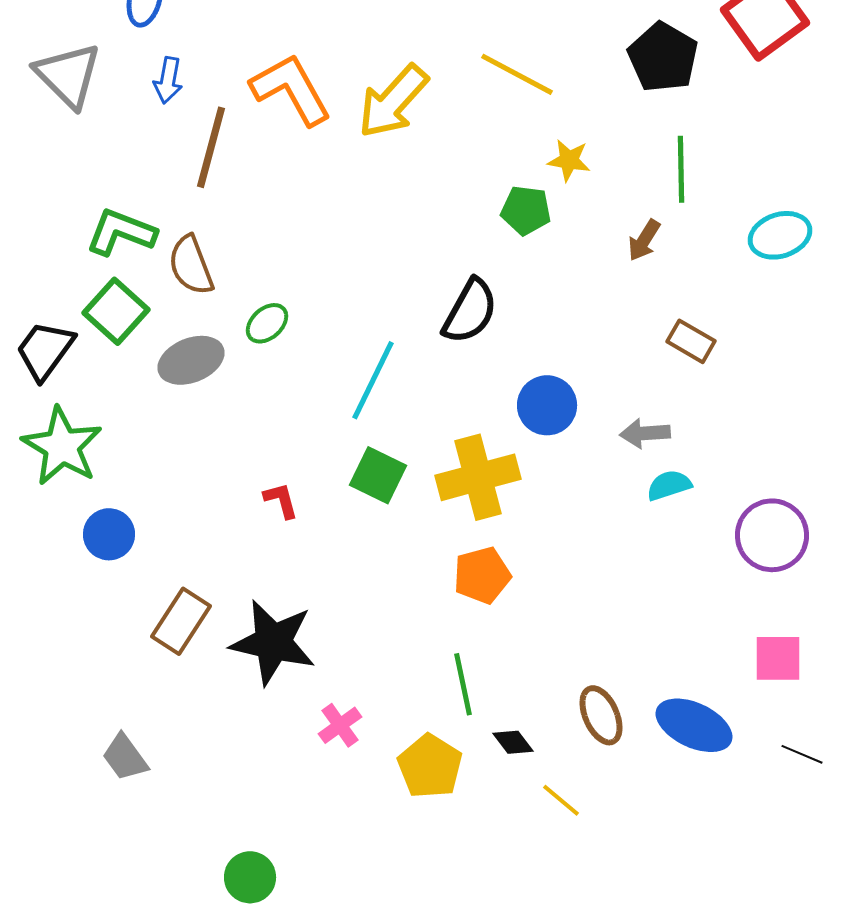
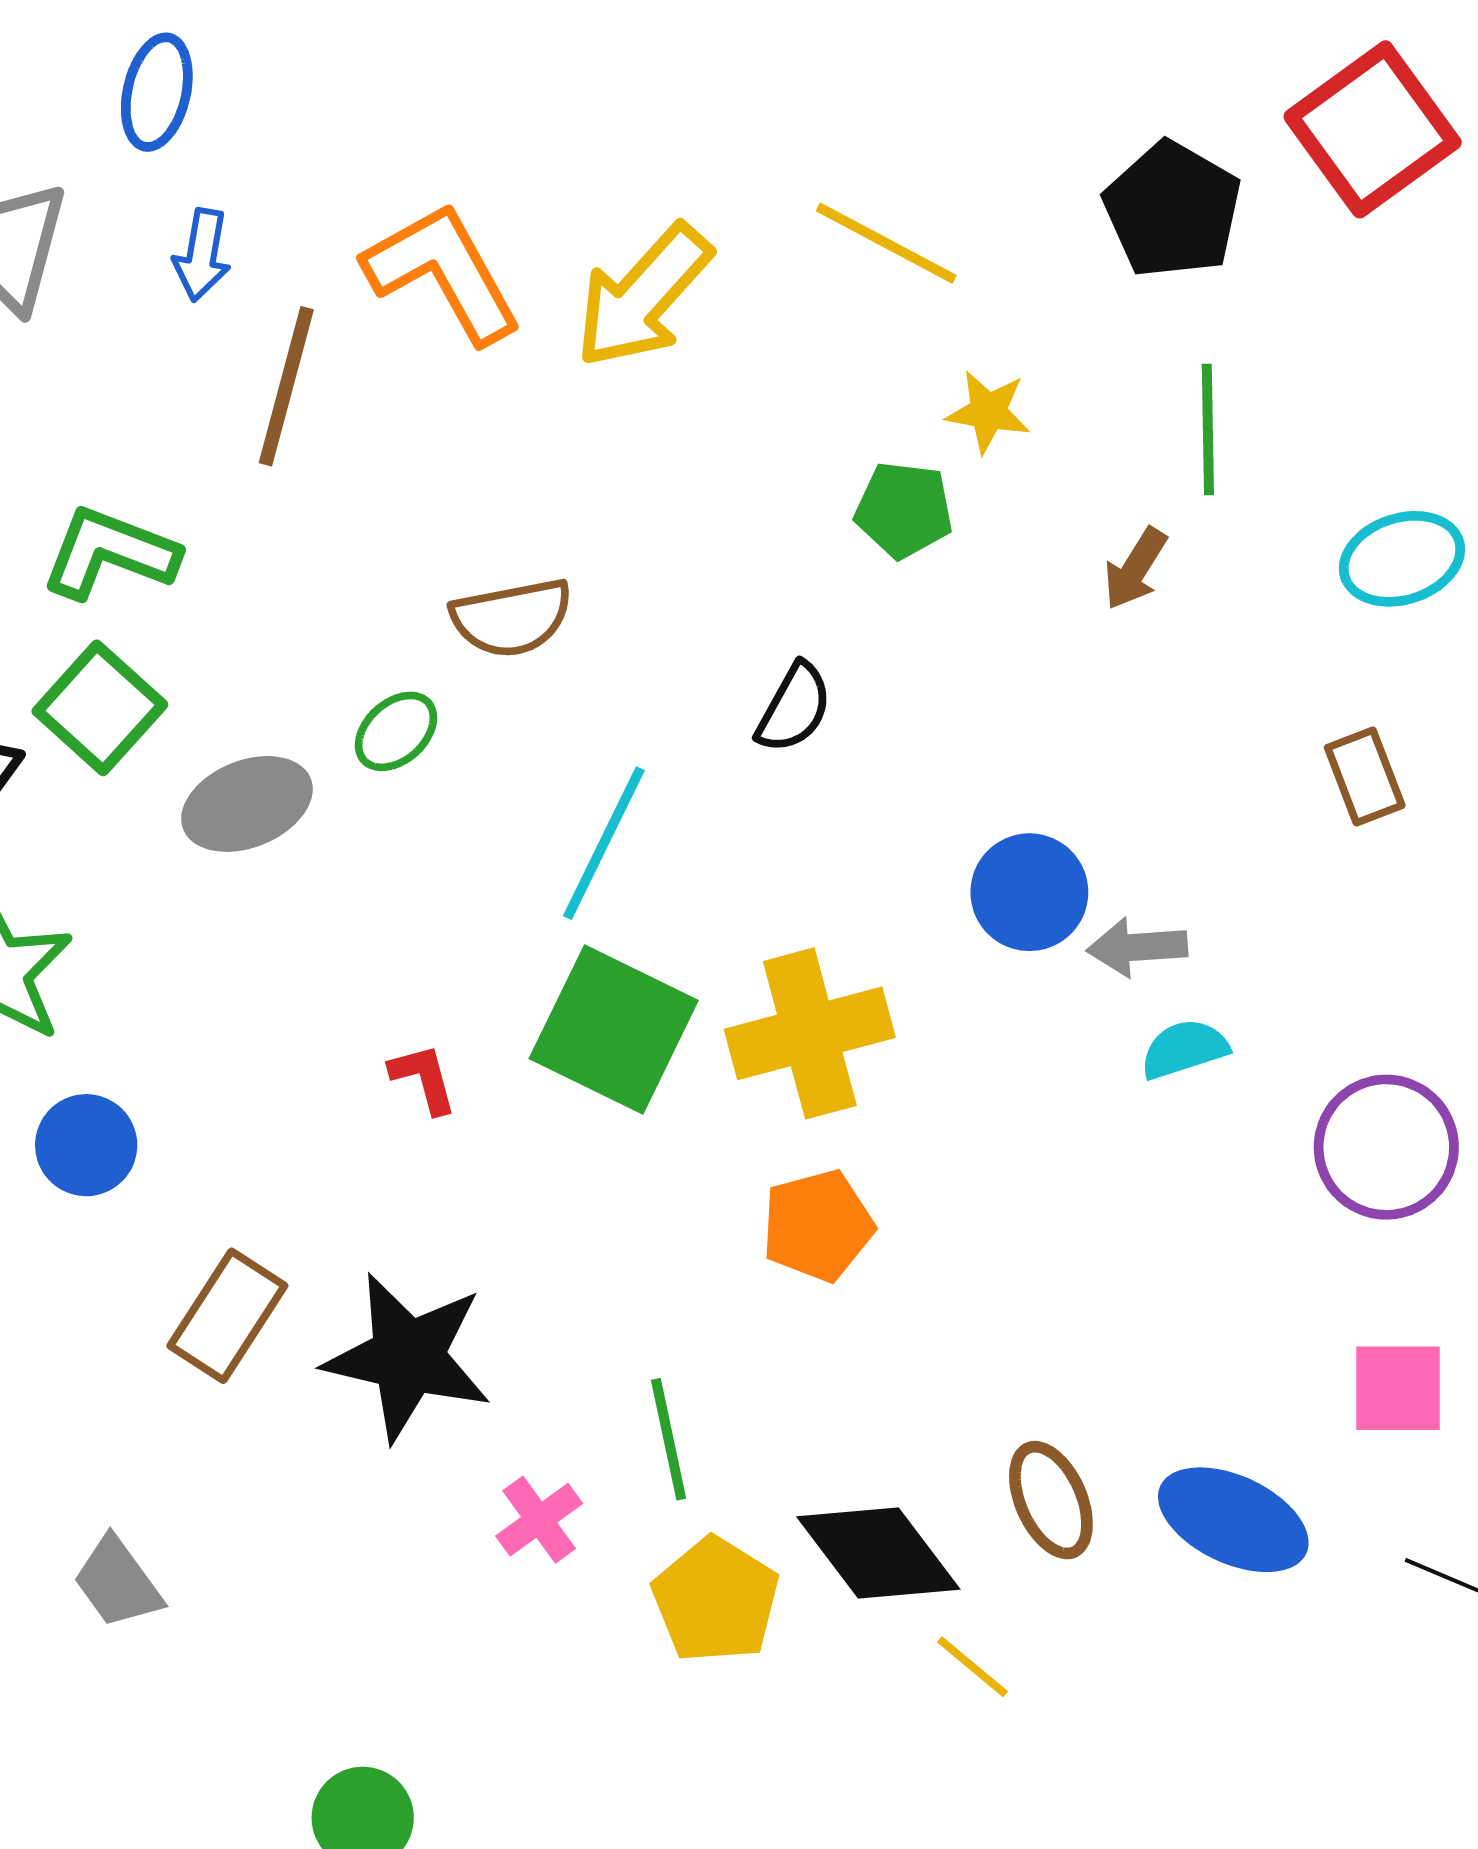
brown semicircle: (191, 265) -> (512, 618), moved, turned -80
black semicircle: (470, 311) -> (794, 708), size x0.7
brown rectangle: (691, 341) -> (1365, 777), moved, turned 39
blue circle: (547, 405) -> (1029, 892), moved
green square: (378, 475) -> (614, 1029), size x1.5
green line: (463, 684) -> (669, 1439), moved
black diamond: (513, 742) -> (878, 1553), size x2.0

